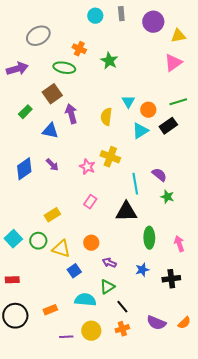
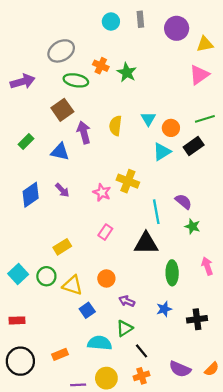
gray ellipse: (38, 36) -> (61, 51), moved
orange cross: (79, 49) -> (101, 66), moved
green rectangle: (25, 112) -> (26, 142), moved
yellow semicircle: (106, 117) -> (115, 126), moved
pink arrow: (179, 244) -> (207, 266), moved

